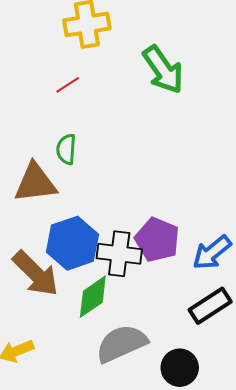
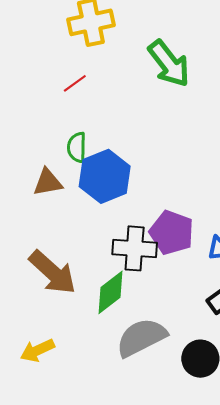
brown triangle: (35, 183) -> (48, 182), size x0.7
blue hexagon: (72, 243) -> (105, 176), moved

